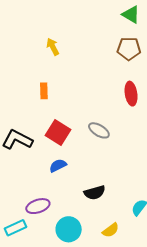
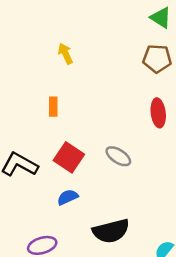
black semicircle: (95, 193) -> (111, 231), size x1.4

